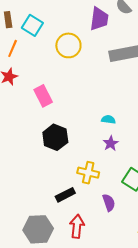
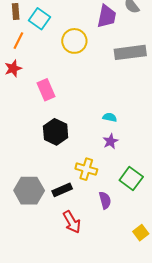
red arrow: (77, 226) -> (72, 222), turned 140
gray hexagon: (38, 229) -> (29, 191), moved

